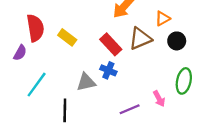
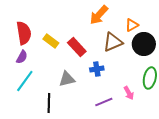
black circle: (177, 41) -> (144, 44), size x1.5
red rectangle: (111, 44) -> (77, 47), moved
purple semicircle: (20, 53) -> (22, 57), moved
blue cross: (108, 70) -> (97, 69), moved, turned -32

